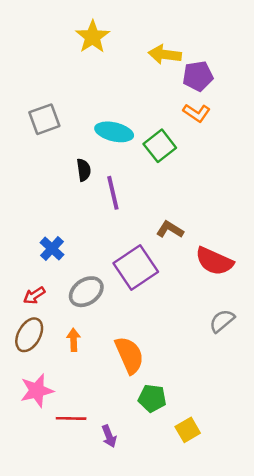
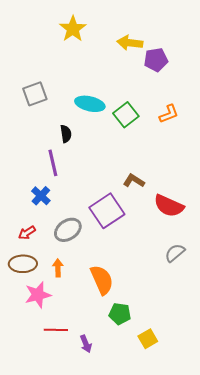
orange L-shape: (197, 113) -> (169, 114), moved, turned -55
purple line: (113, 193) -> (53, 163), moved
brown ellipse: (29, 335) -> (23, 264), turned 60
pink star: (37, 391) -> (38, 295), moved

